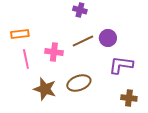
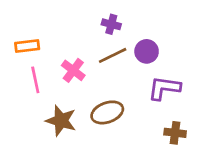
purple cross: (80, 10) -> (111, 24), moved
pink cross: (54, 52) -> (73, 70), turned 30

